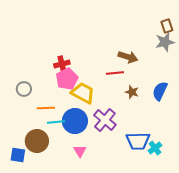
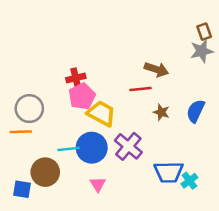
gray circle: (24, 89) -> (29, 109), size x1.5
orange line: (46, 108) -> (21, 132), moved

